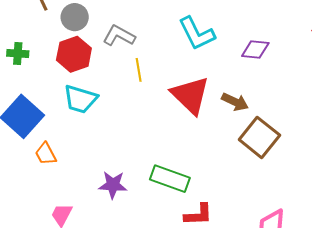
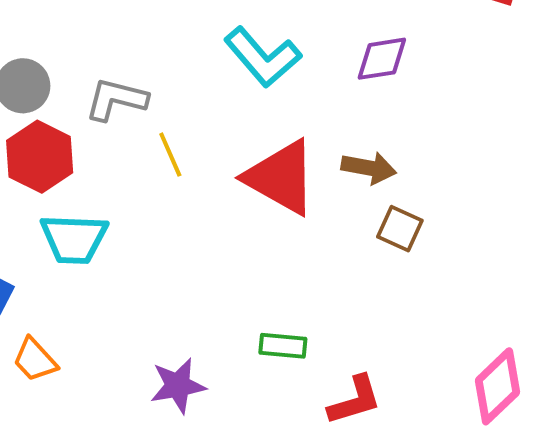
brown square: (259, 137) -> (400, 229), moved, size x0.6
green rectangle: (170, 179) -> (283, 346), size x0.6

